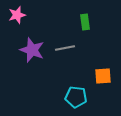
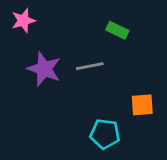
green rectangle: (85, 22) -> (117, 30), turned -56

